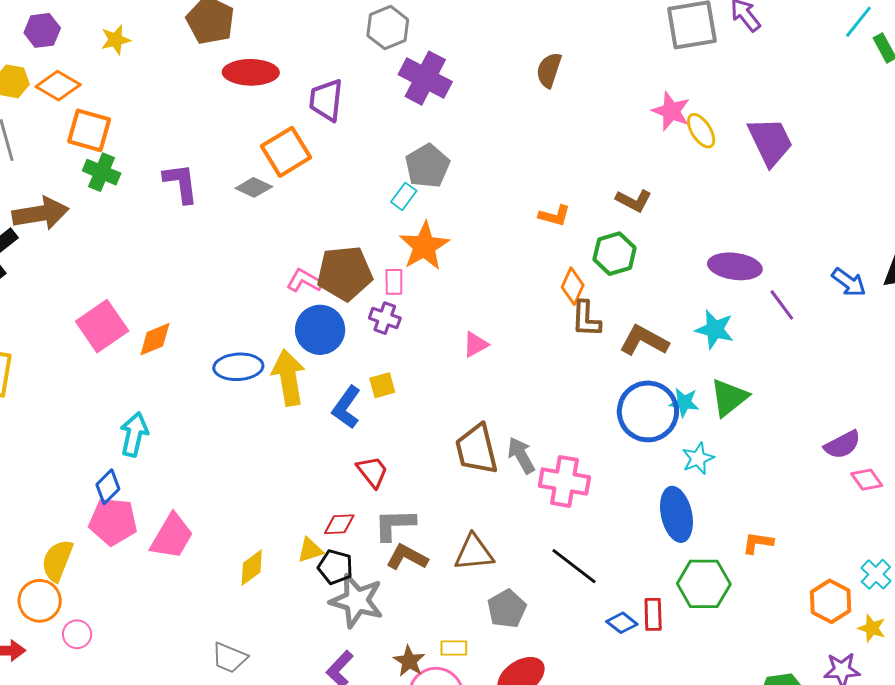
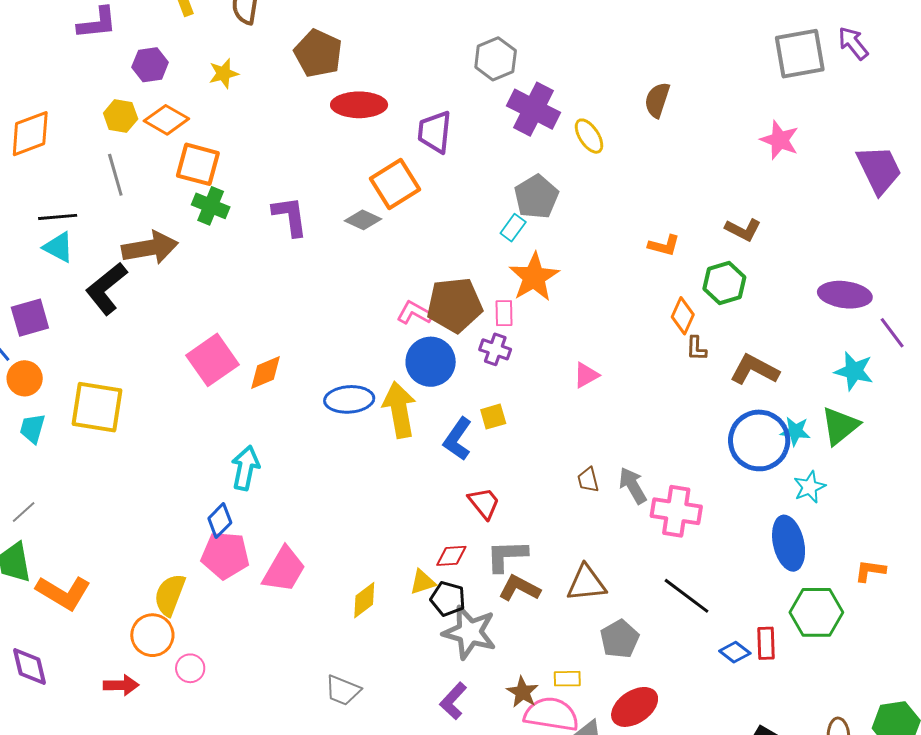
yellow ellipse: (701, 131) -> (589, 136), moved
brown L-shape: (586, 319) -> (696, 348), size x0.7
cyan star: (715, 329) -> (854, 371), moved
brown trapezoid: (477, 449) -> (588, 480), size x0.5

